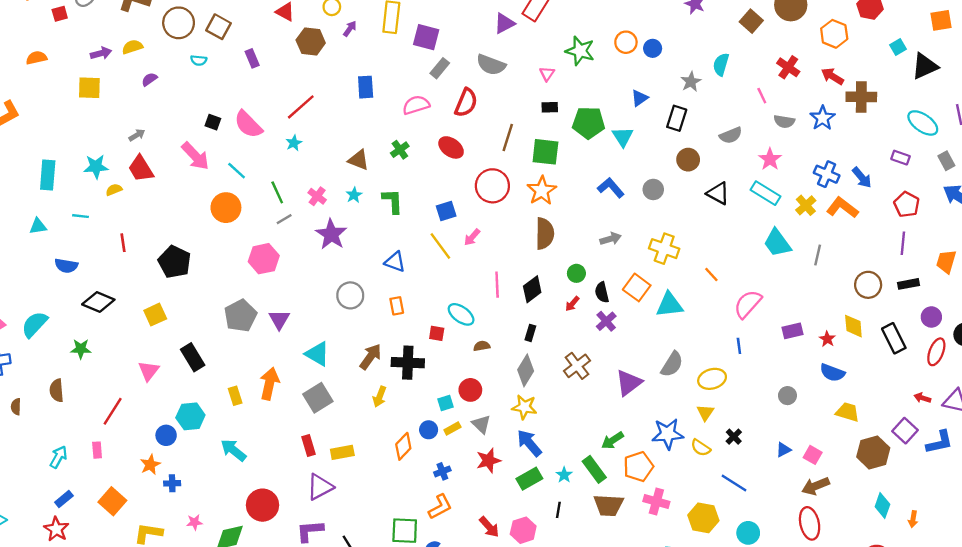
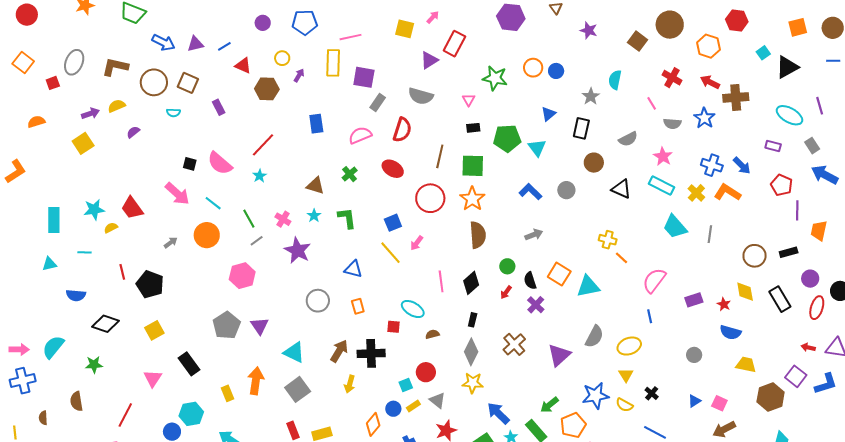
yellow square: (89, 88) -> (83, 143), turned -30
gray arrow: (137, 135) -> (171, 243), moved
purple line: (903, 243) -> (797, 210), moved
yellow cross: (664, 249) -> (608, 240), moved, size x0.7
black pentagon: (174, 262) -> (150, 284), moved
blue arrow: (529, 443) -> (498, 413), moved

